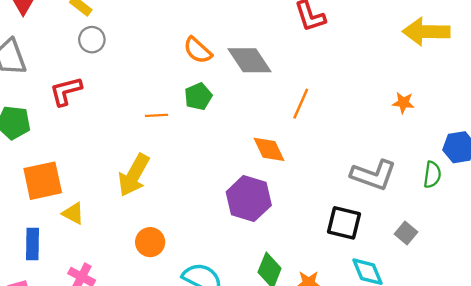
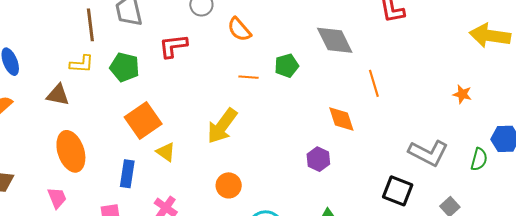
orange semicircle: (198, 50) -> (239, 29), moved
orange line: (301, 104) -> (374, 83), turned -48
orange square: (43, 181) -> (143, 120), turned -30
purple hexagon: (249, 199) -> (318, 159), size x0.6

